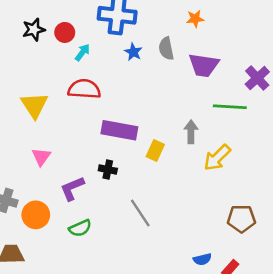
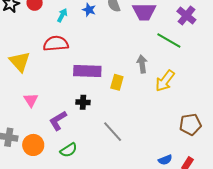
cyan arrow: (82, 52) -> (62, 15), moved
green line: (230, 107) -> (169, 40), turned 35

